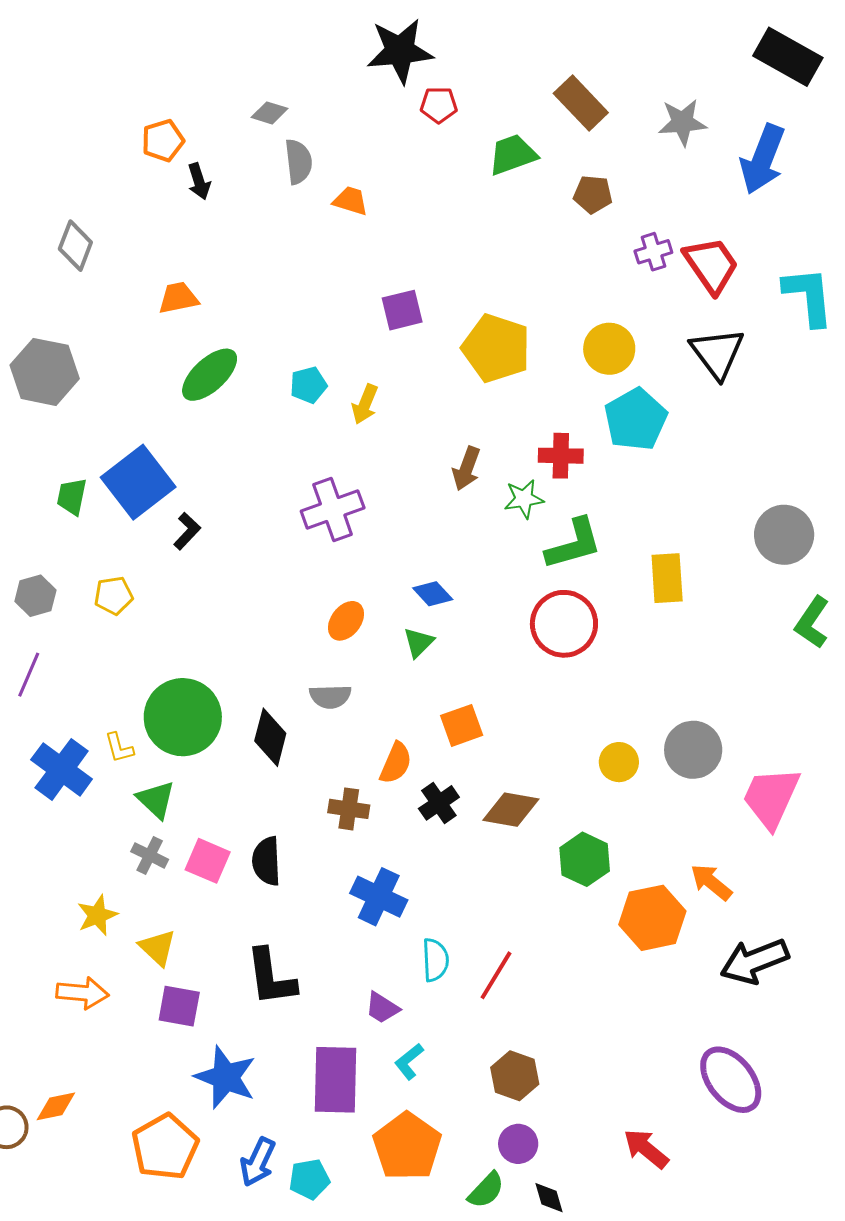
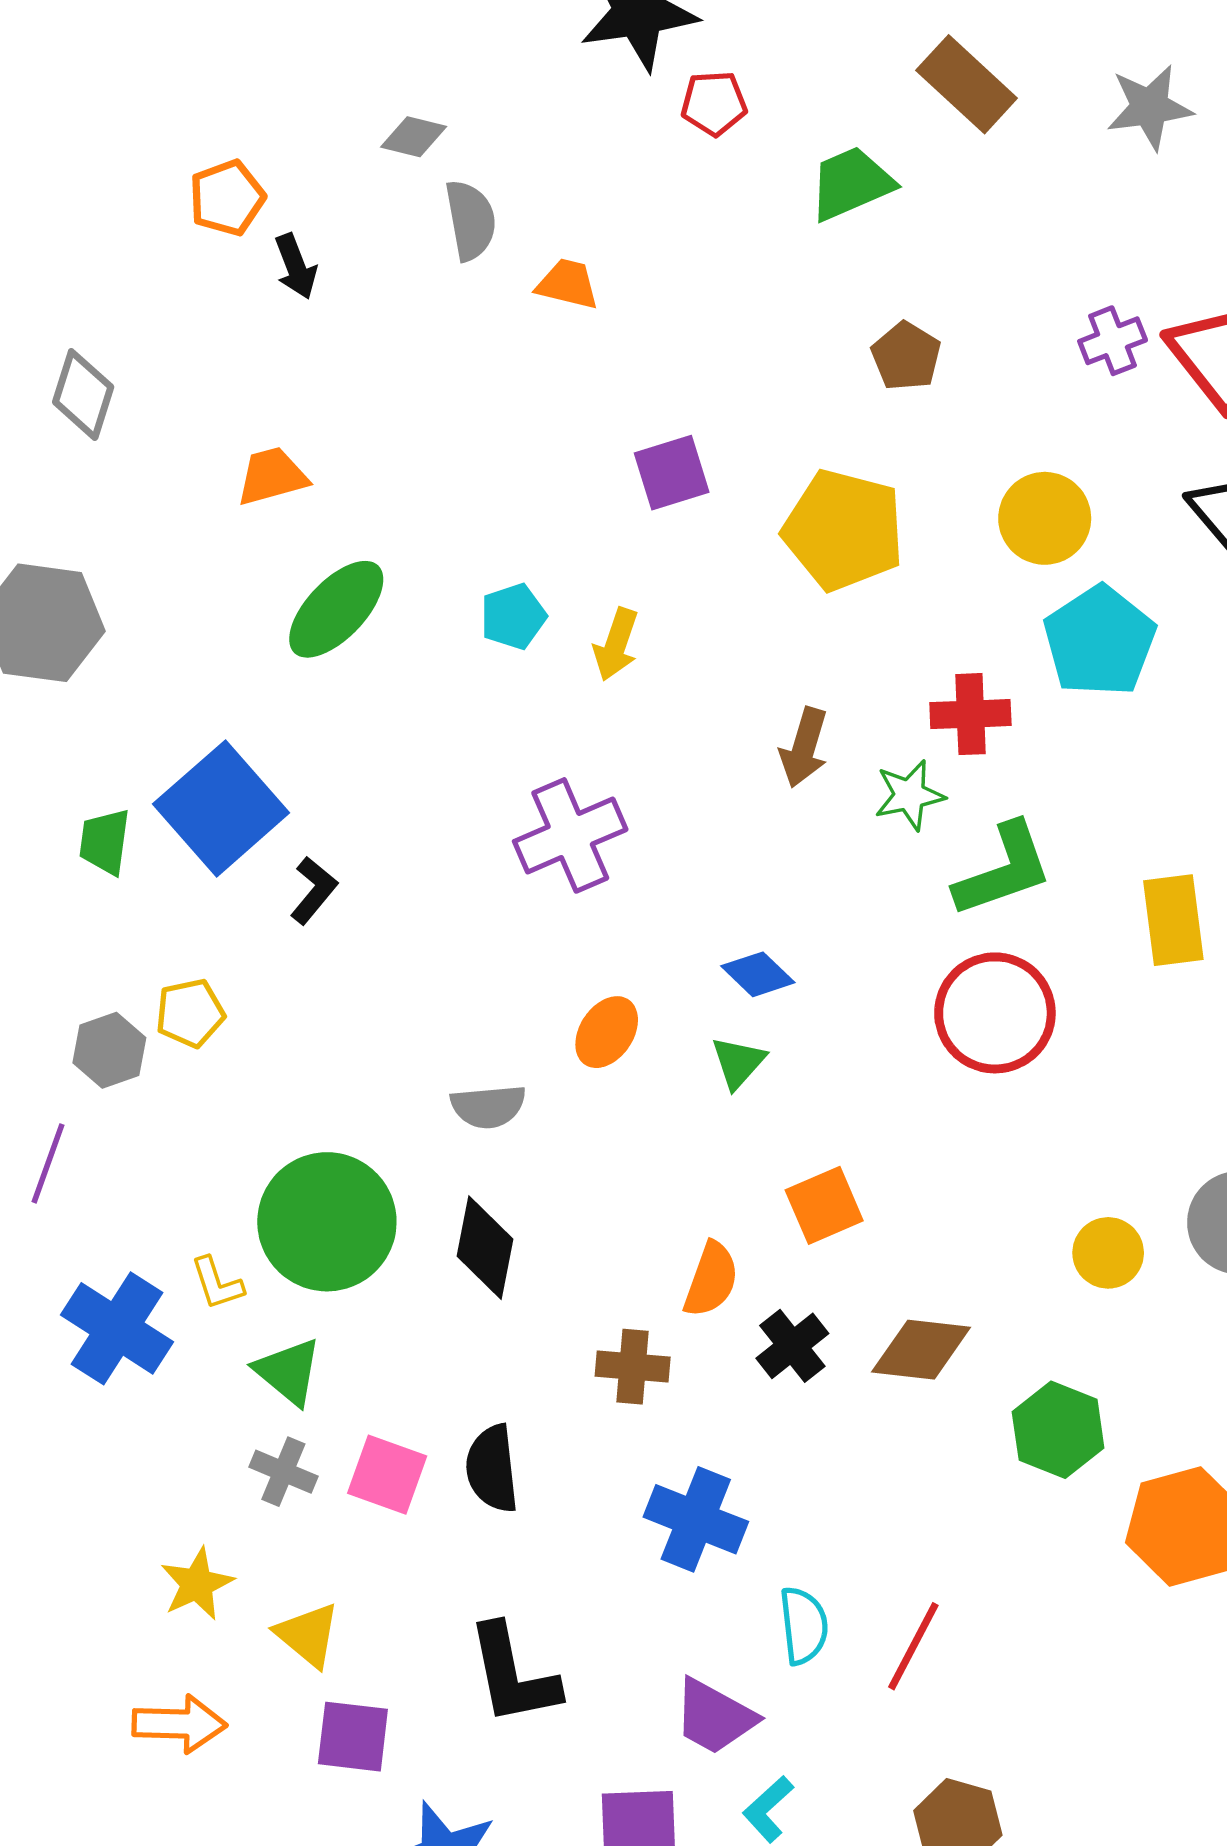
brown pentagon: (593, 194) -> (906, 356), moved, turned 30
gray hexagon: (35, 596) -> (109, 1050), moved
gray semicircle: (330, 697) -> (488, 1106), moved
purple trapezoid: (382, 1008) -> (714, 1717), size x1.4

